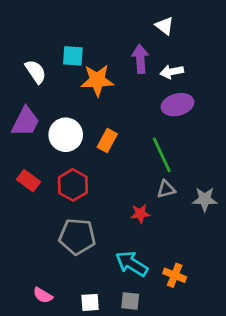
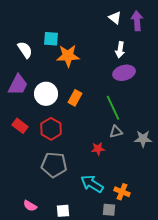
purple arrow: (140, 59) -> (137, 21), moved
white arrow: (172, 72) -> (120, 50), turned -70
gray square: (130, 301) -> (109, 210), moved

